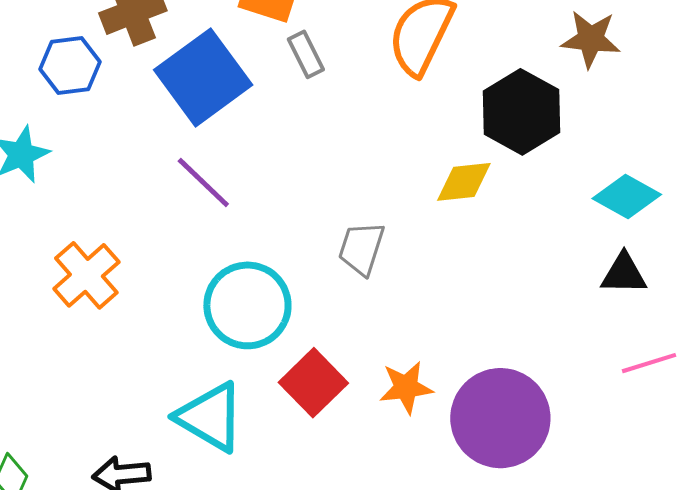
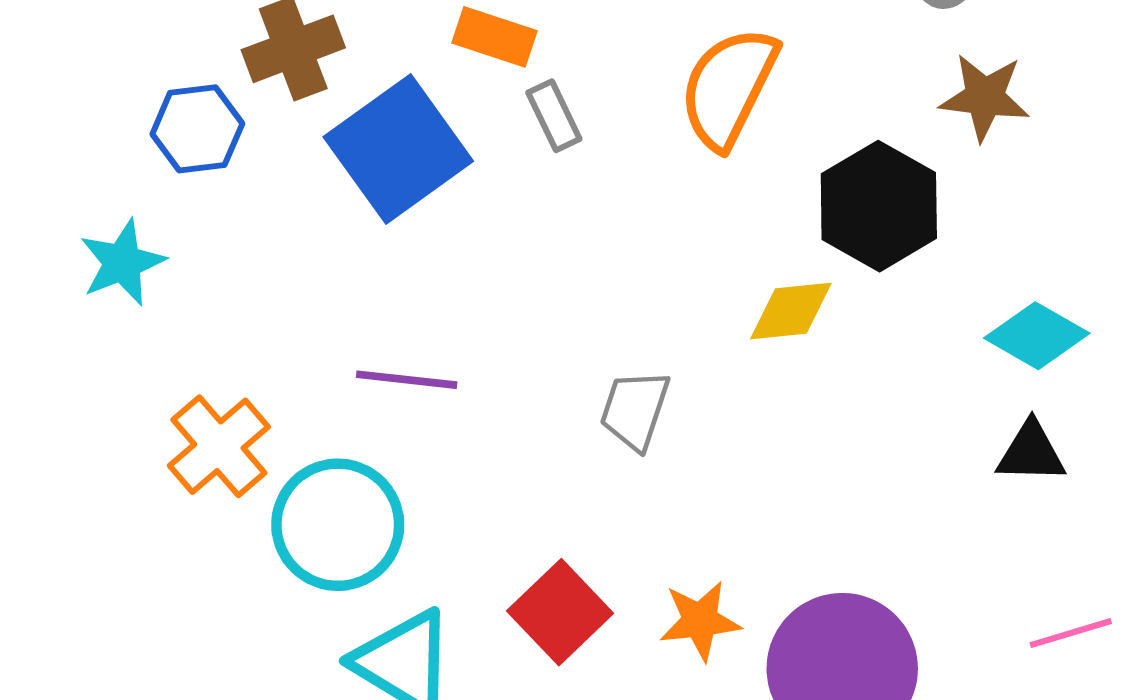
purple line: (203, 183) -> (407, 380), moved, turned -38
cyan circle: (247, 305) -> (338, 525), moved
pink line: (649, 363) -> (1071, 633), moved

